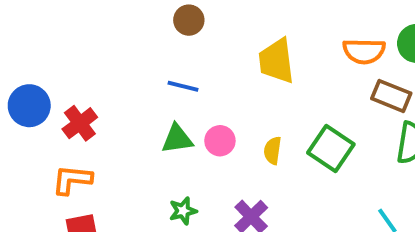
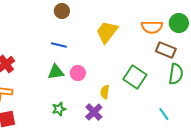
yellow trapezoid: (276, 61) -> (107, 32), turned 45
yellow semicircle: (273, 150) -> (105, 92), moved

